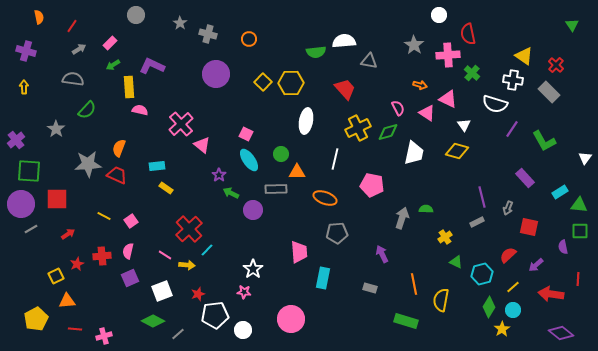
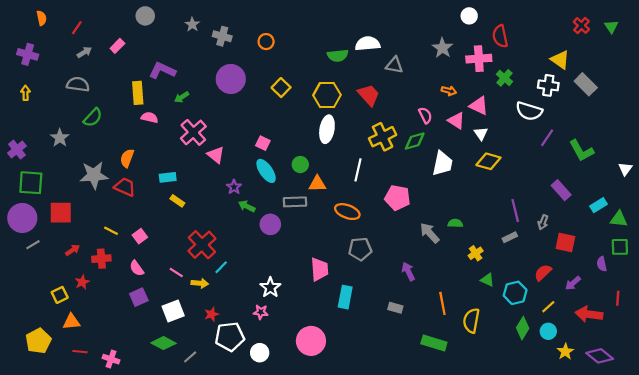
green arrow: (113, 65) -> (182, 97), moved
red cross: (556, 65) -> (581, 26), moved
yellow hexagon: (291, 83) -> (327, 95), moved
gray rectangle: (549, 92) -> (586, 84), moved
white triangle: (464, 125) -> (481, 134), moved
gray arrow: (402, 218) -> (430, 233), turned -60
pink semicircle: (128, 251) -> (137, 268), turned -49
red cross: (102, 256) -> (101, 259), moved
yellow star: (502, 329) -> (565, 352), moved
pink cross: (104, 336) -> (111, 359), turned 35

